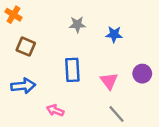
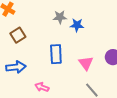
blue star: (114, 34) -> (77, 25), moved
brown square: (26, 47) -> (18, 35), turned 35

